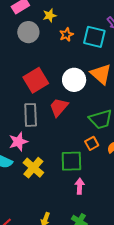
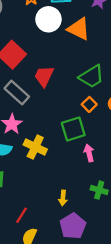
white circle: (74, 80) -> (48, 19), moved
gray rectangle: (31, 115) -> (17, 93), turned -30

